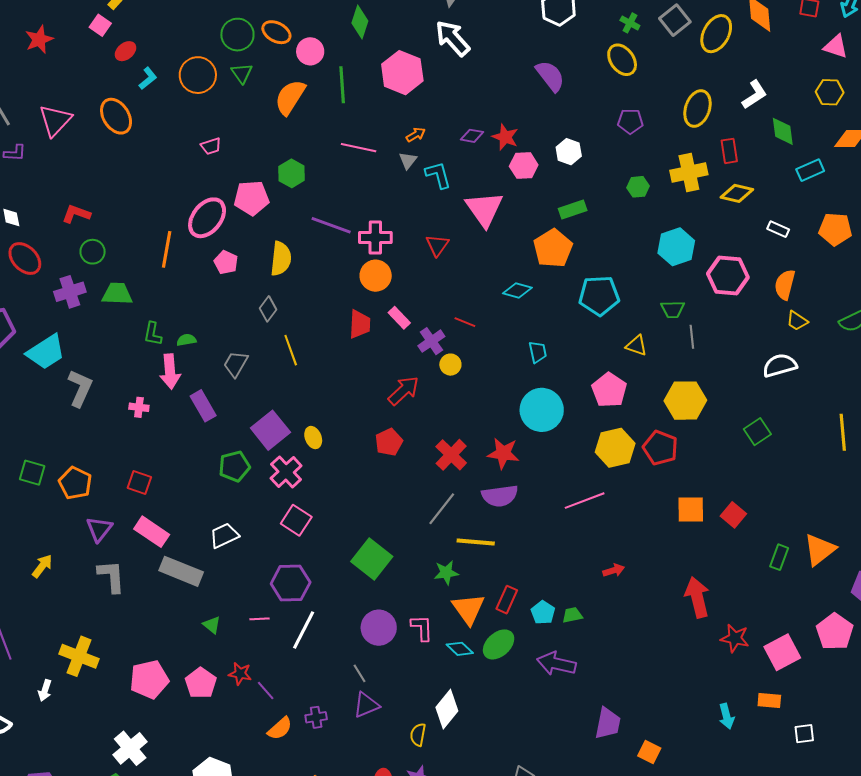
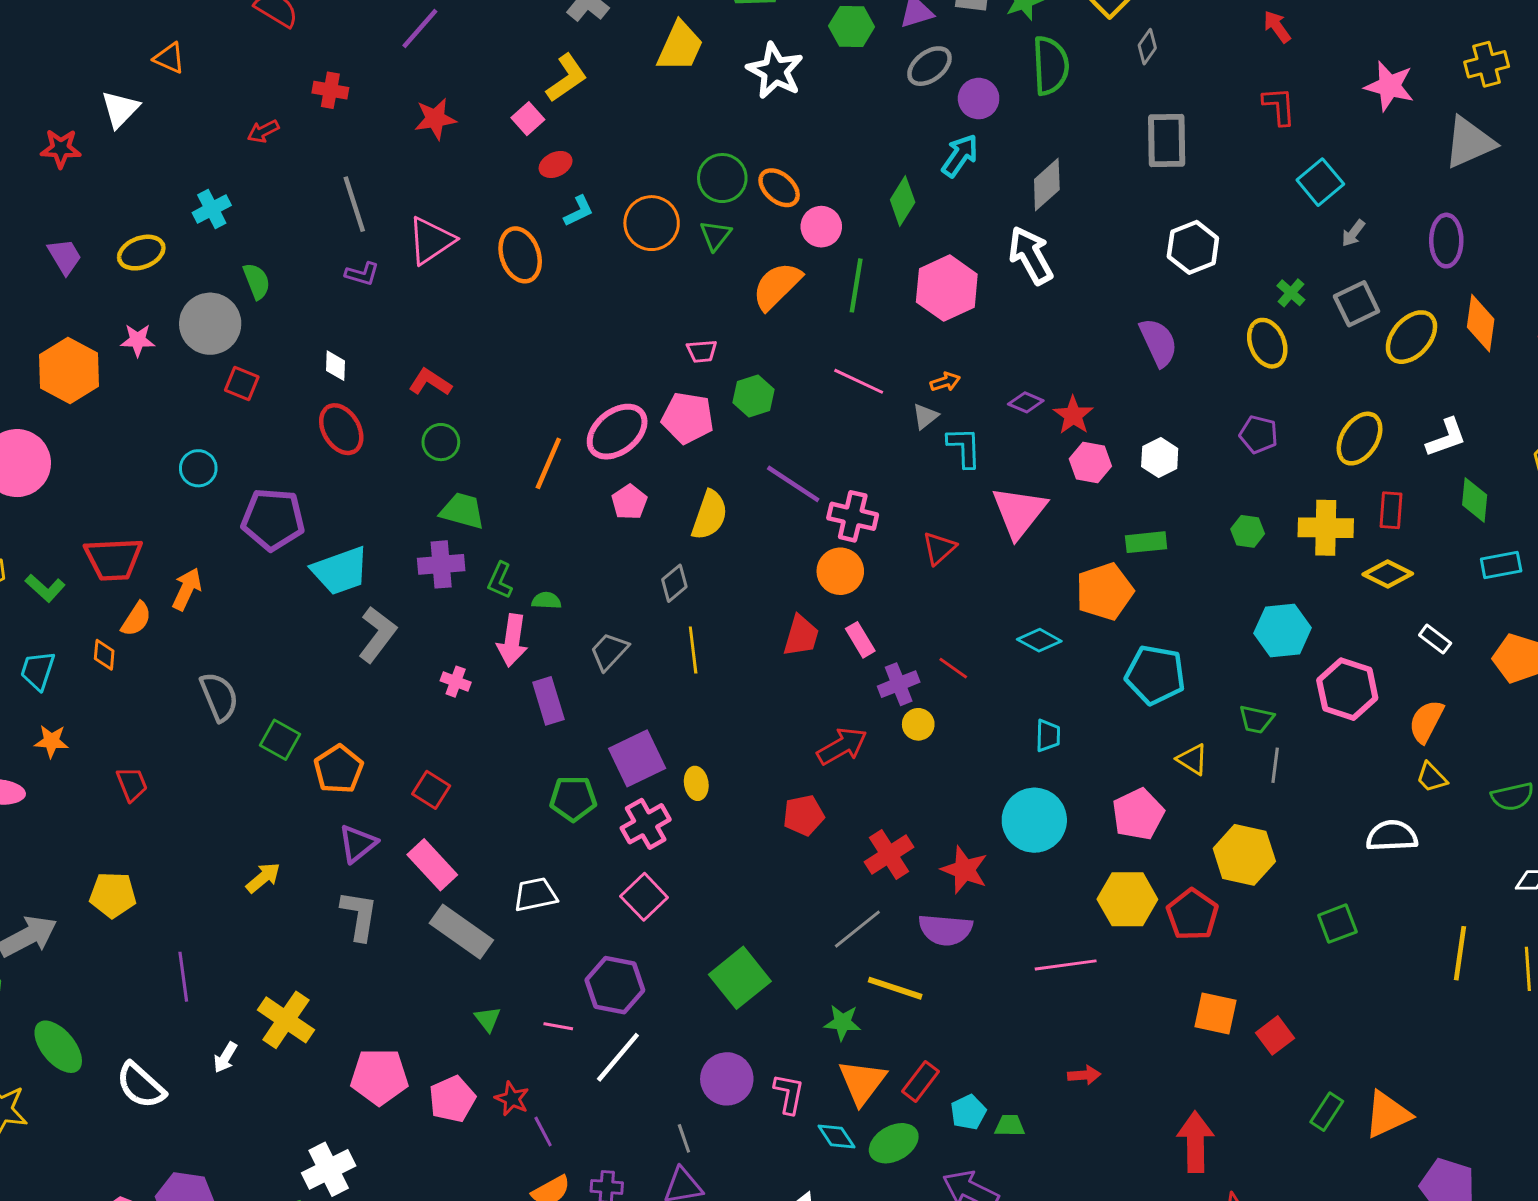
pink trapezoid: (211, 146) -> (702, 351), moved
purple cross: (70, 292) -> (441, 564), moved

